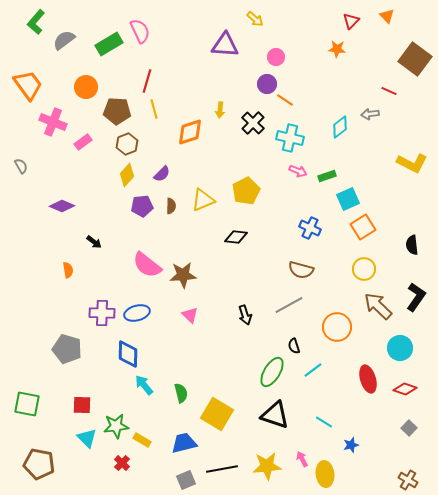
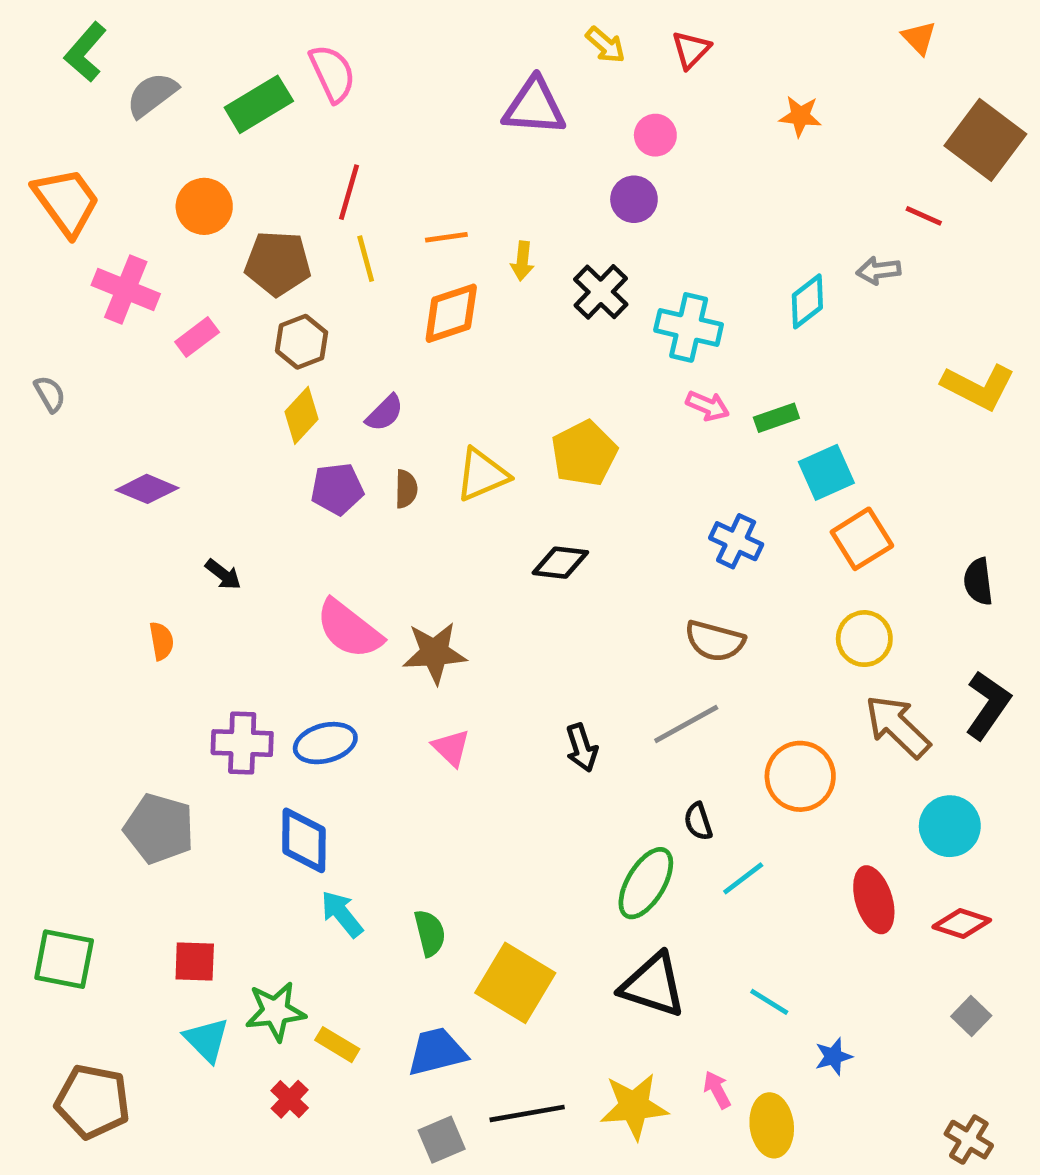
red triangle: (351, 21) -> (691, 50), moved
orange line: (285, 100) -> (446, 237), moved, turned -42

